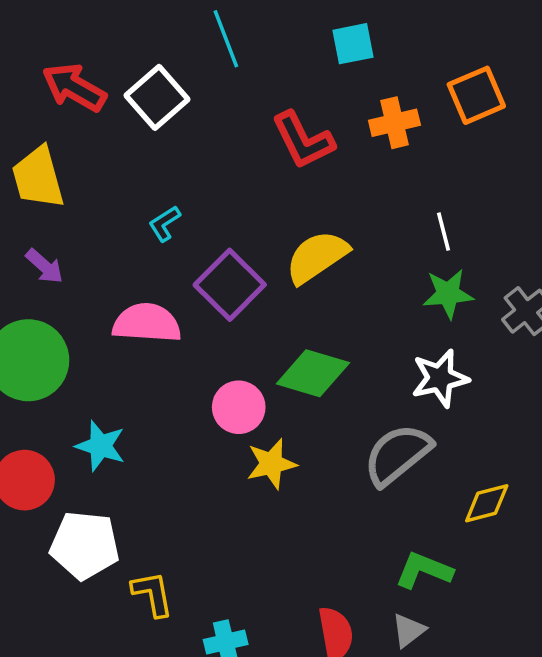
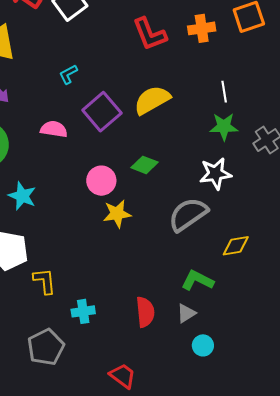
pink semicircle: (147, 323) -> (54, 129), size x0.7
green diamond: (313, 373) -> (144, 165), size x0.7

